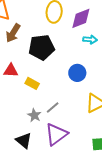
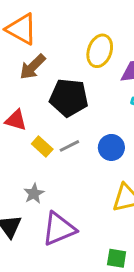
gray line: (53, 108) -> (69, 146), moved

